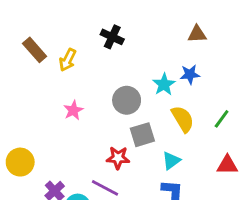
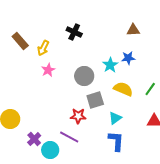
pink star: (73, 110) -> (48, 70), moved
yellow semicircle: (183, 119) -> (123, 89), turned -36

